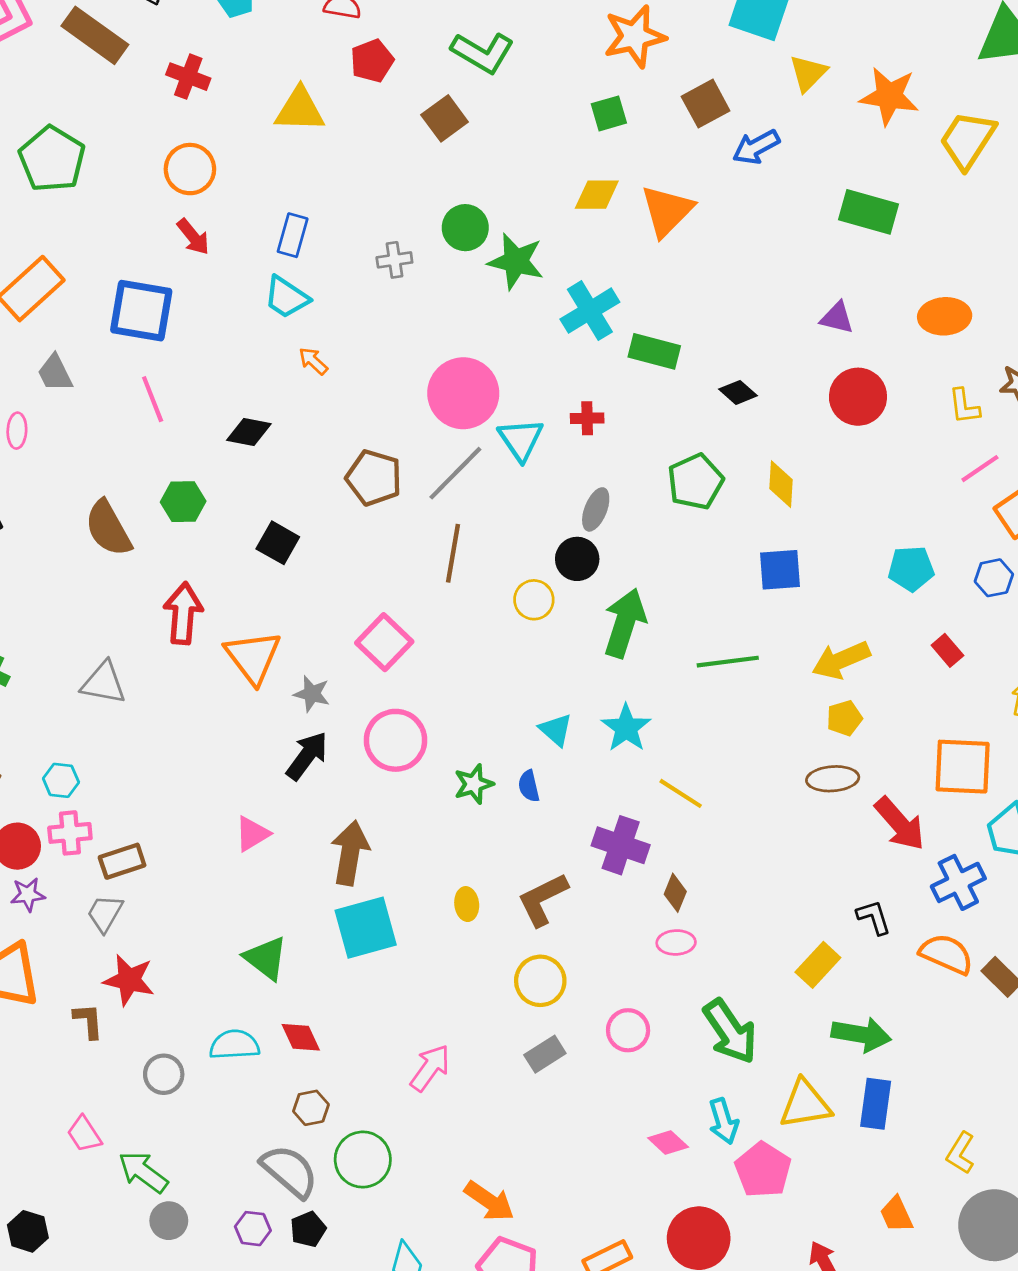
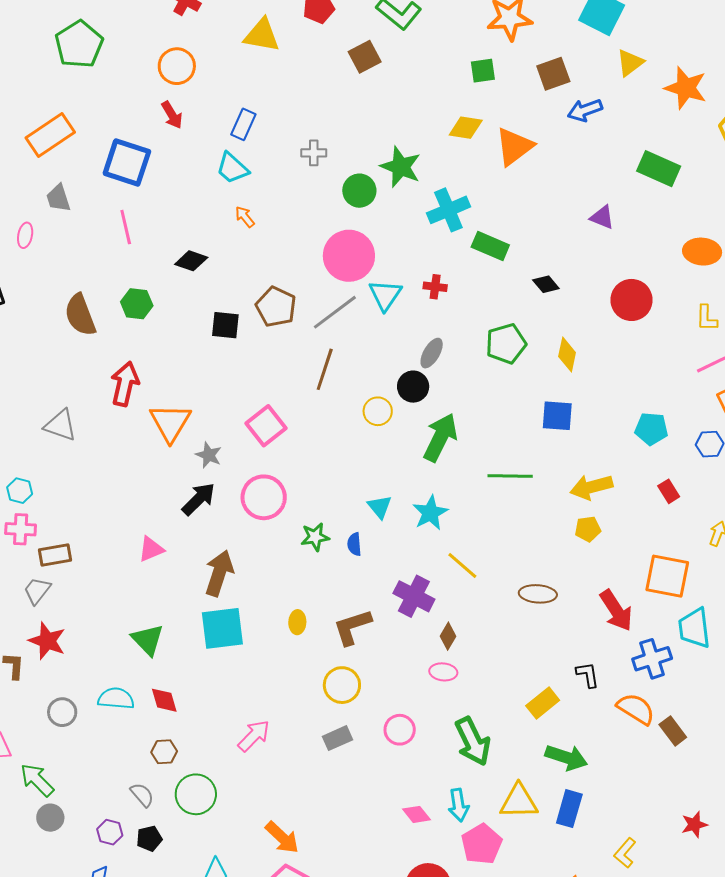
green circle: (465, 228) -> (359, 191), moved
purple triangle: (837, 318) -> (602, 217), moved
black square: (278, 543) -> (225, 325), moved, turned -32
brown ellipse: (833, 779) -> (538, 594), moved
gray semicircle: (289, 1171) -> (142, 795), size x0.6

